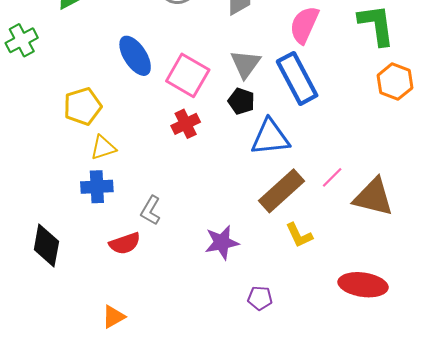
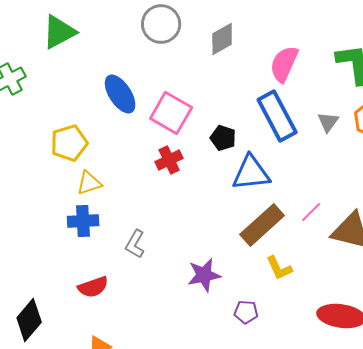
gray triangle: (245, 64) -> (328, 122), moved, size x0.7
red semicircle: (125, 243) -> (93, 287), moved
black diamond: (46, 246) -> (29, 320), moved, turned 30
purple pentagon: (260, 298) -> (246, 312), moved

